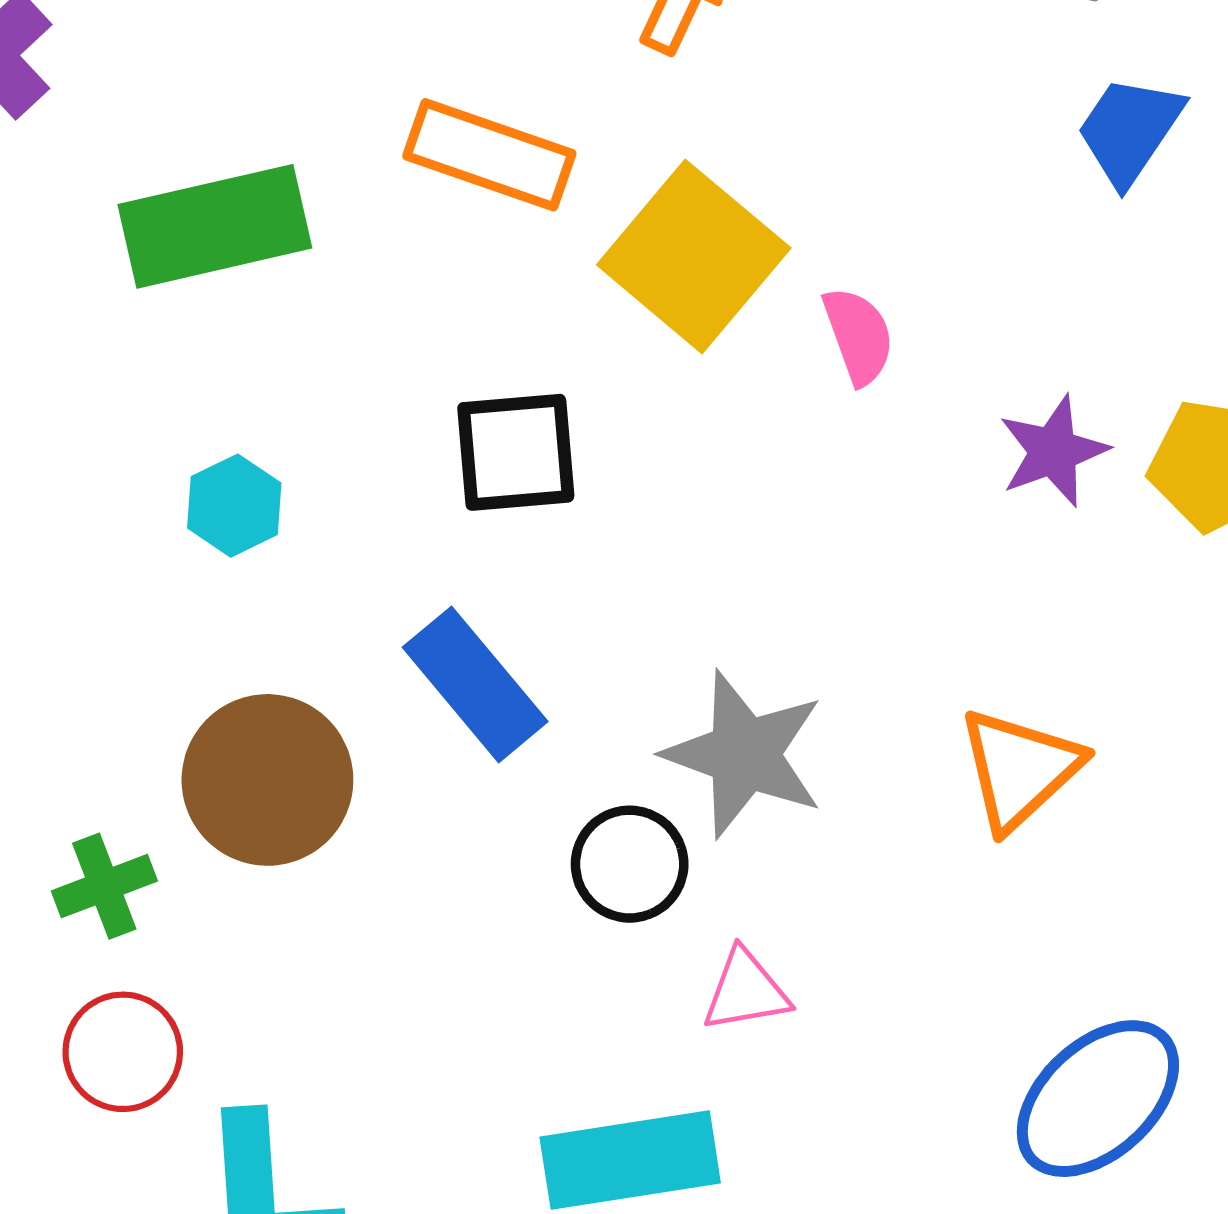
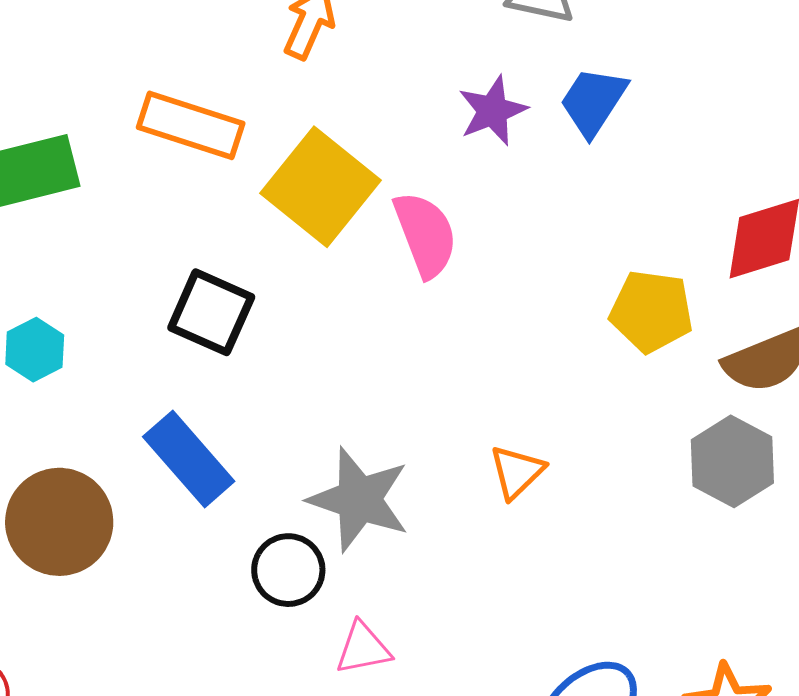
pink semicircle: (858, 336) -> (425, 234), size x1.4
purple star: (1053, 451) -> (493, 111), moved
black square: (516, 452) -> (211, 312), turned 30
orange triangle: (1020, 769) -> (517, 472), moved, size x0.7

